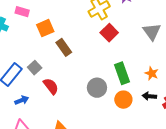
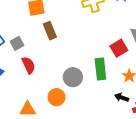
red square: (109, 33) -> (119, 48), moved
orange circle: (123, 100) -> (56, 97), moved

